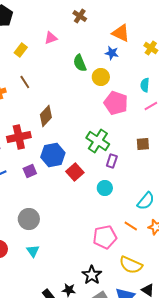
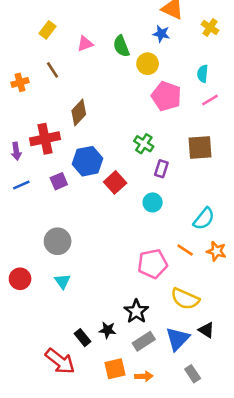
pink triangle: (51, 38) -> (85, 44), moved
green cross: (98, 141) -> (144, 144), size x0.7
brown square: (143, 144) -> (200, 147), size x1.5

